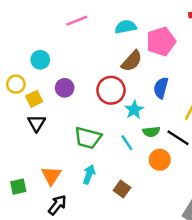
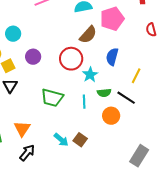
cyan line: (127, 143) -> (84, 102), turned 32
cyan arrow: (89, 174) -> (61, 140), moved, turned 112

